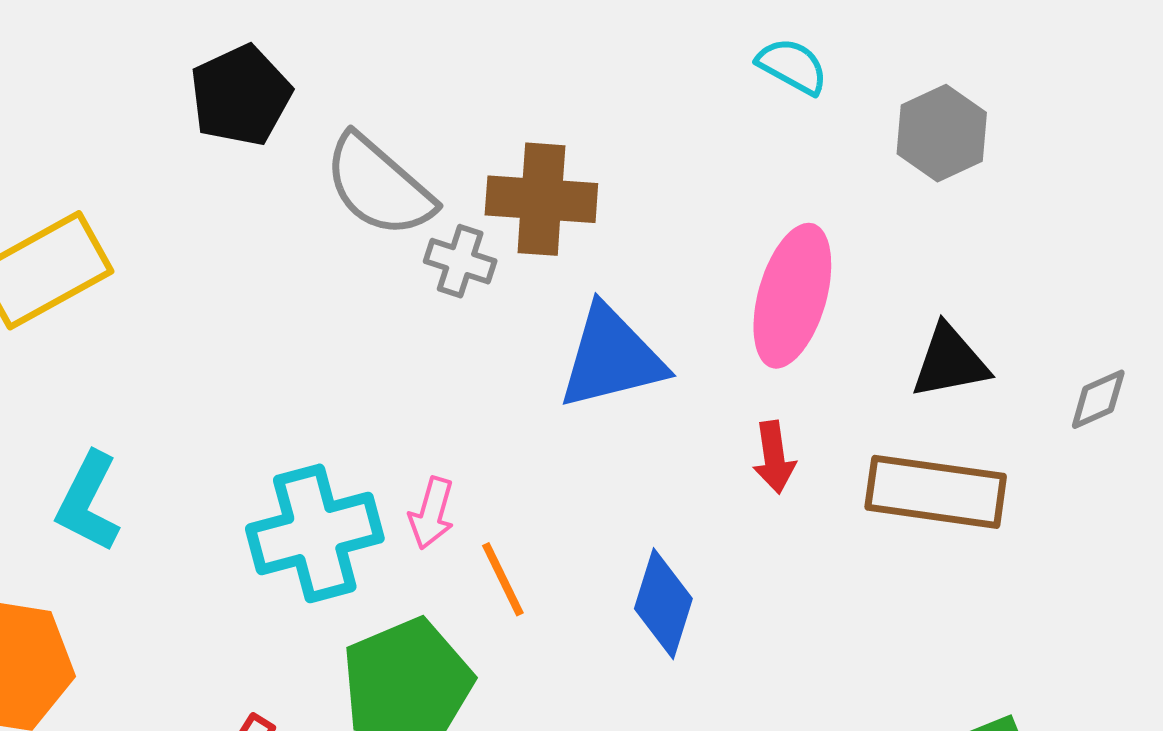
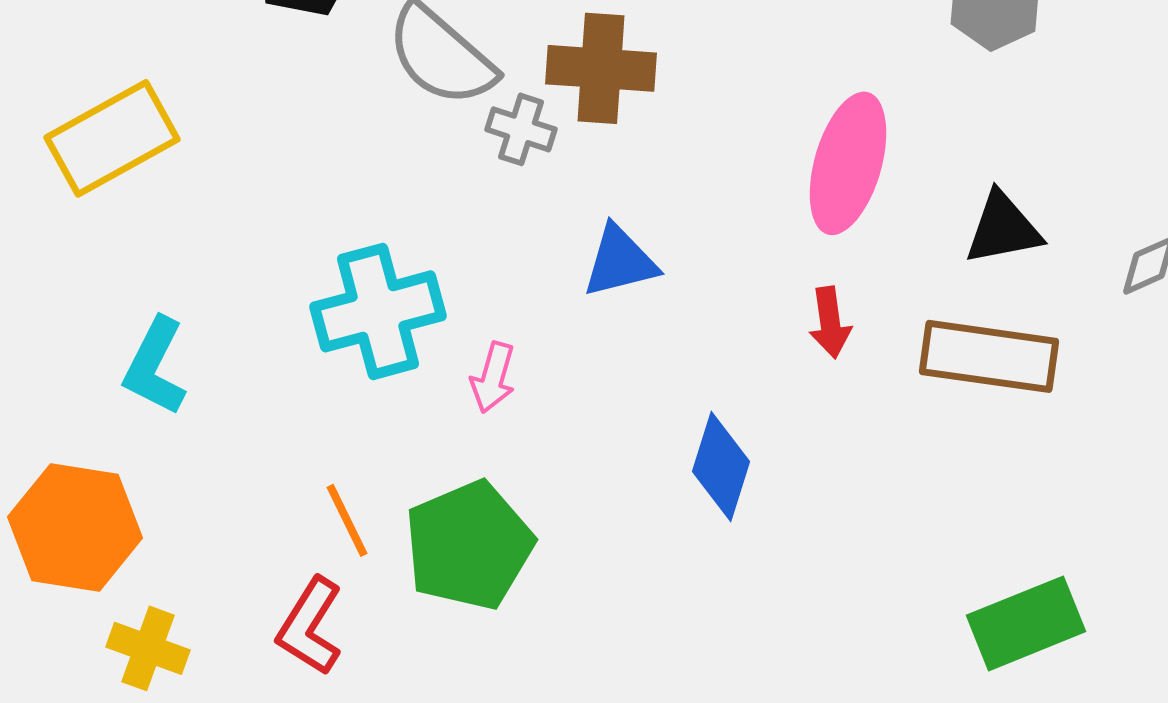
blue triangle: (612, 358) -> (620, 261), moved, size x0.7
cyan cross: (315, 533) -> (378, 311), moved
orange line: (503, 579) -> (347, 520), moved

